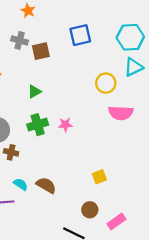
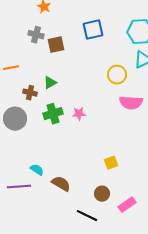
brown cross: (11, 152) -> (30, 93), moved
brown semicircle: (46, 185) -> (61, 184), moved

